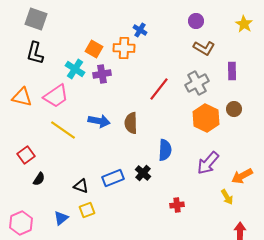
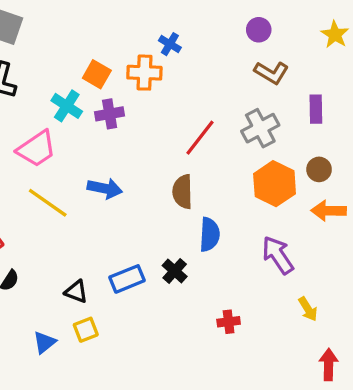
brown semicircle: (131, 123) -> (183, 192), moved
purple arrow: (208, 163) -> (278, 255), turned 105
orange arrow: (242, 176) -> (329, 211), moved, turned 30

